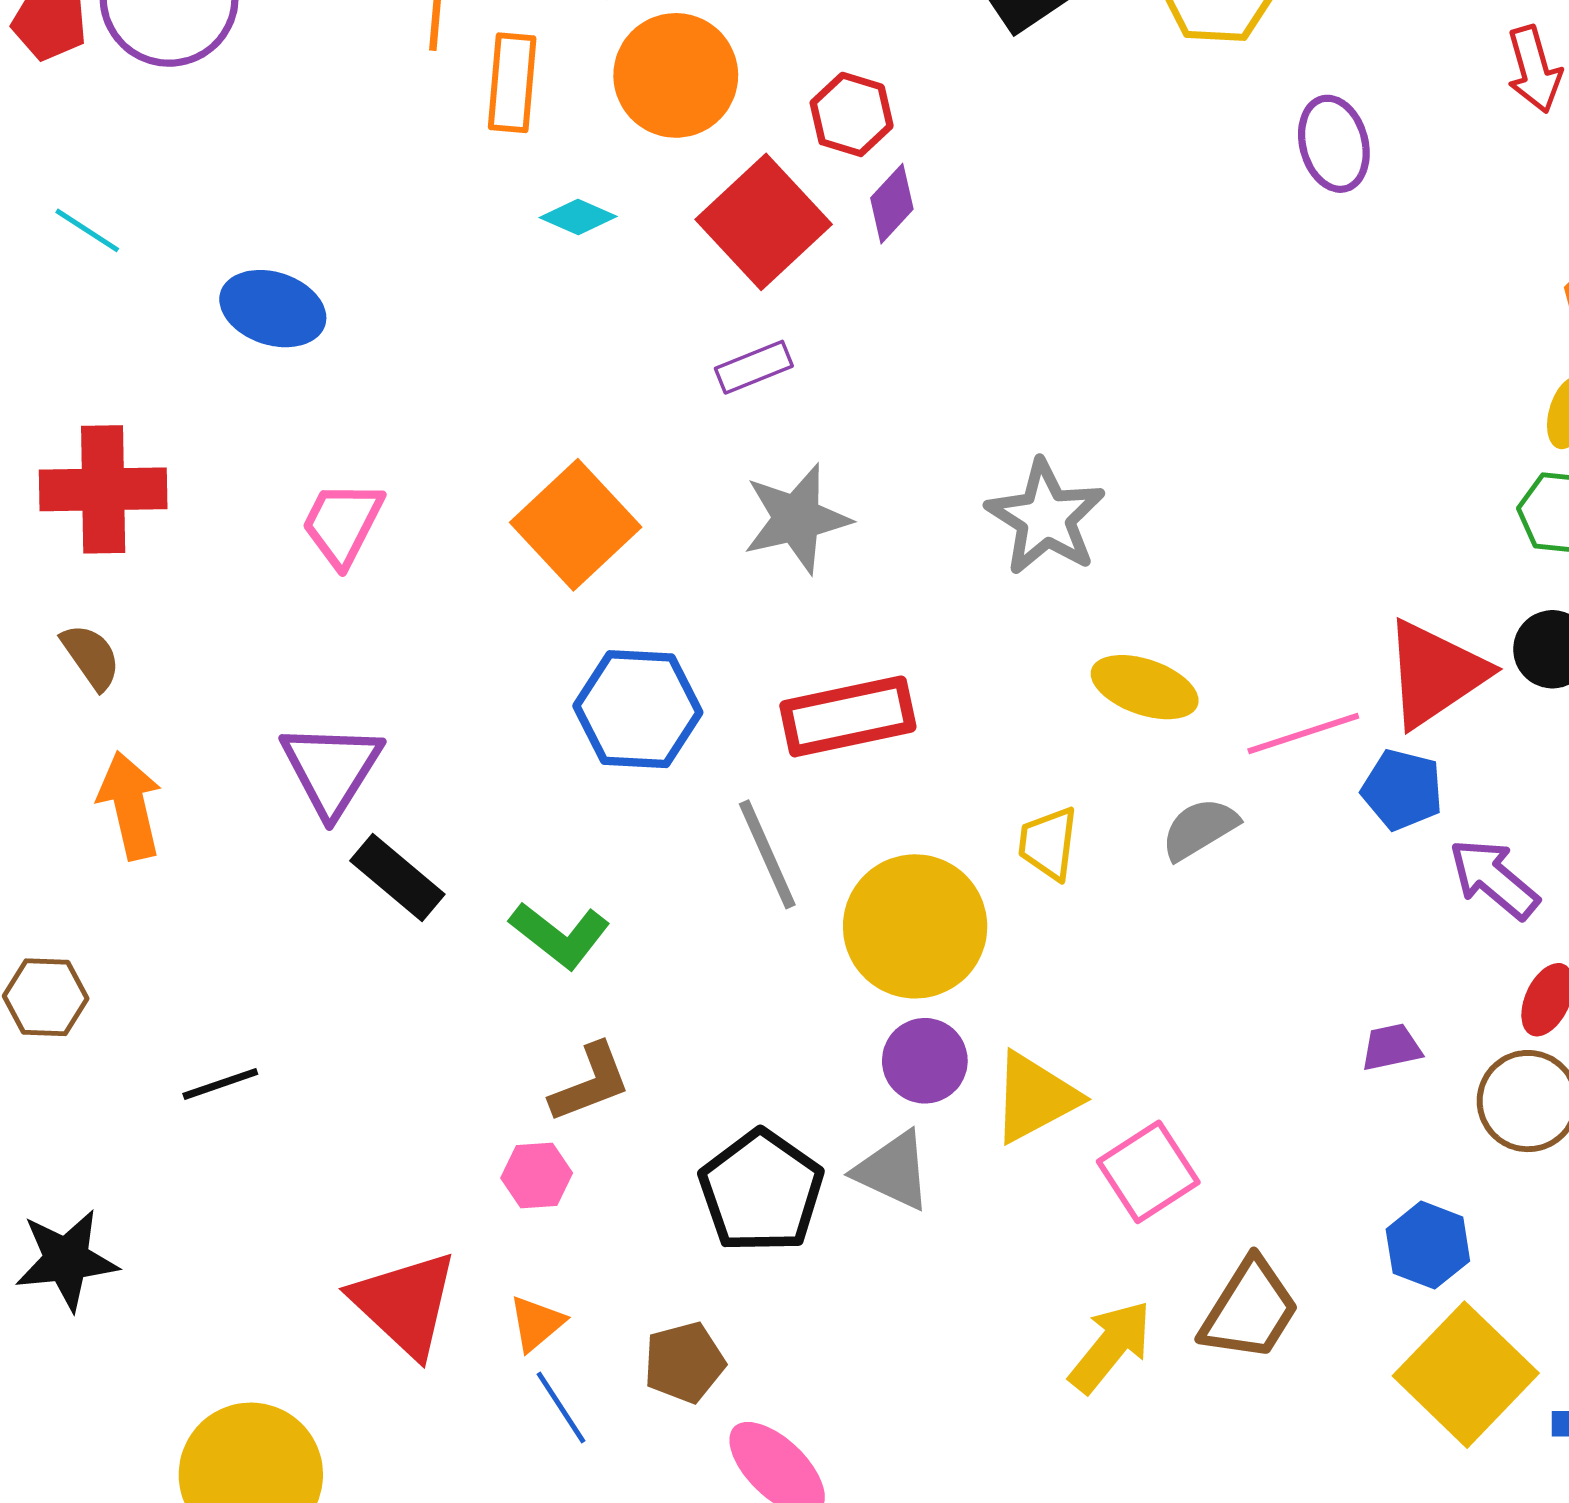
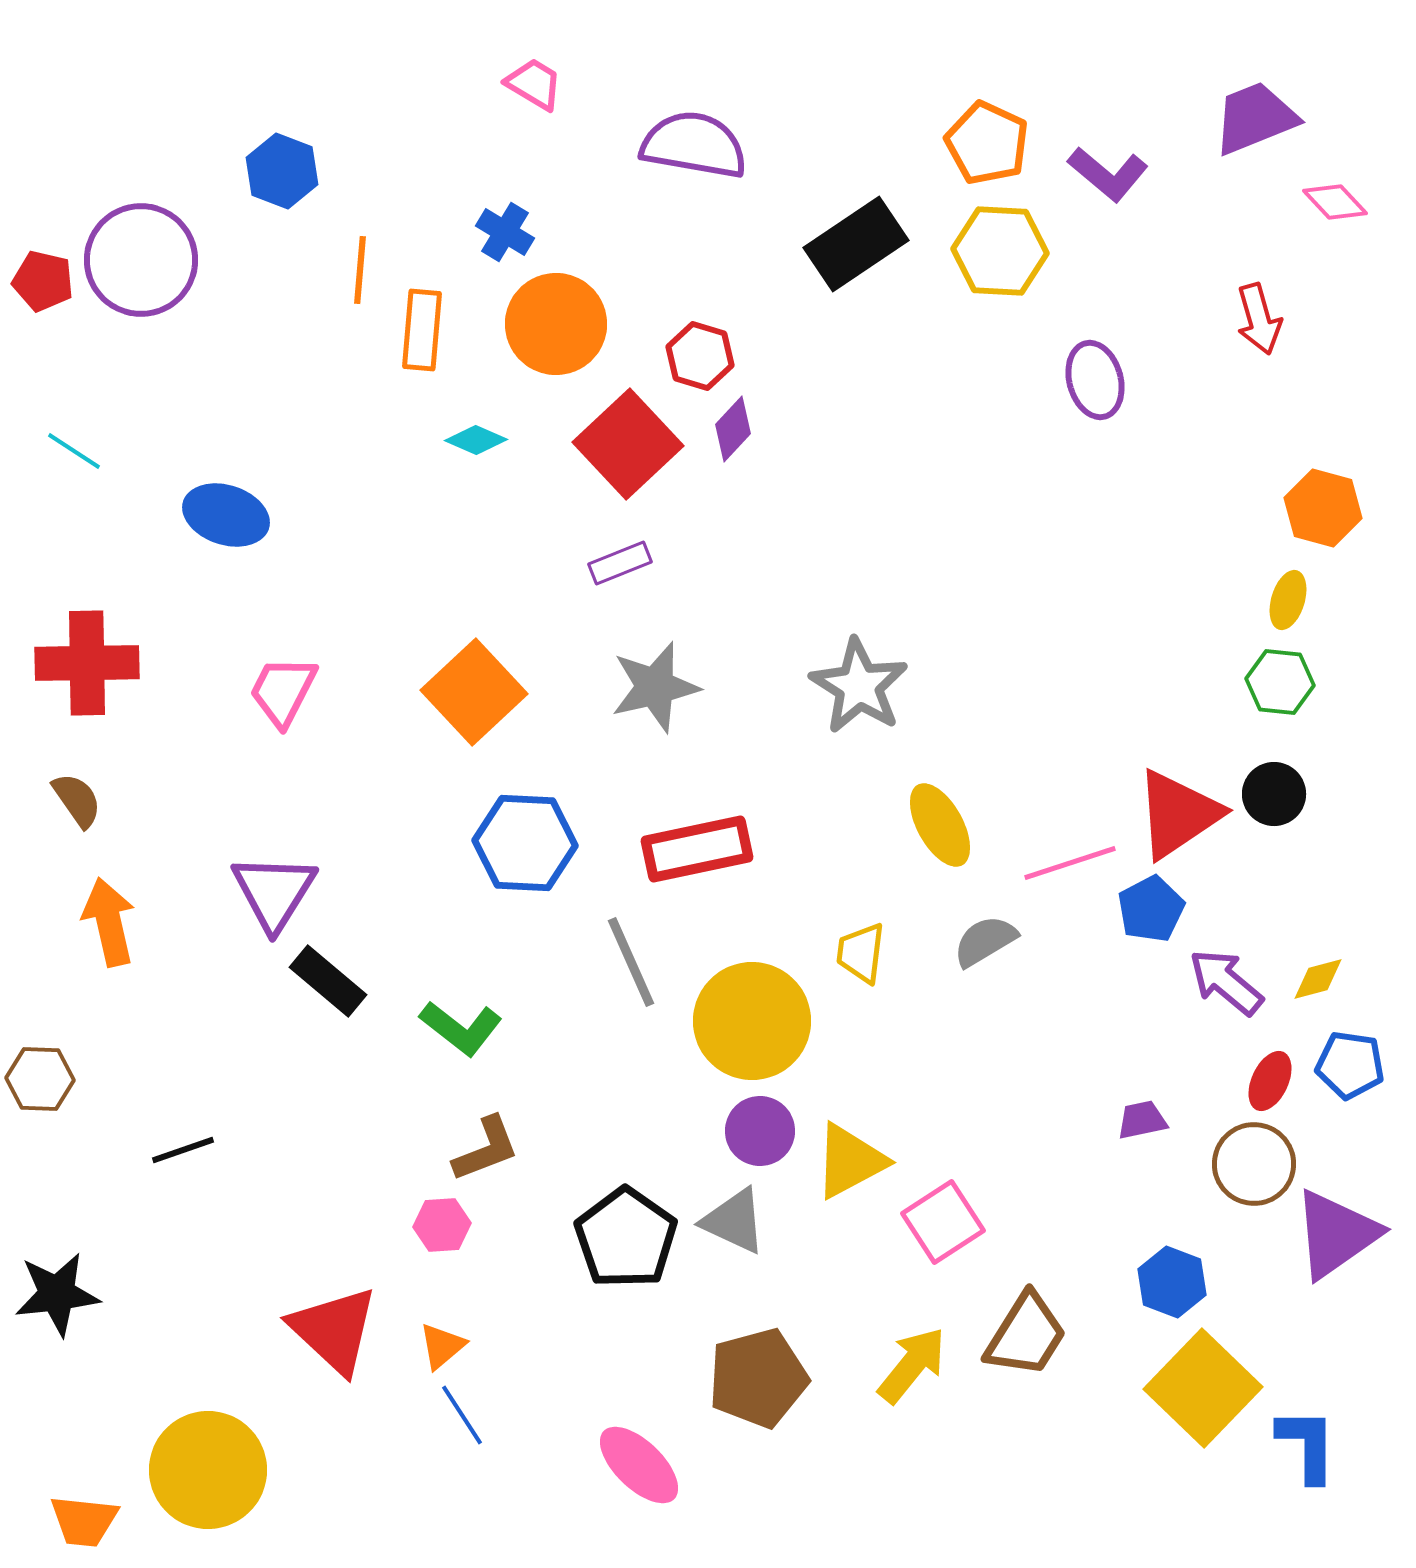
yellow ellipse: (1145, 687) -> (940, 825), turned 42
blue pentagon: (1402, 790) -> (1151, 909), turned 30
brown pentagon: (684, 1362) -> (758, 1378), moved, size x1.5

